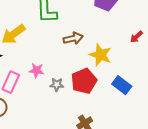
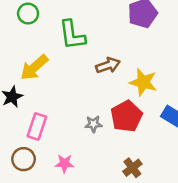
pink star: (36, 70) -> (64, 163), moved

